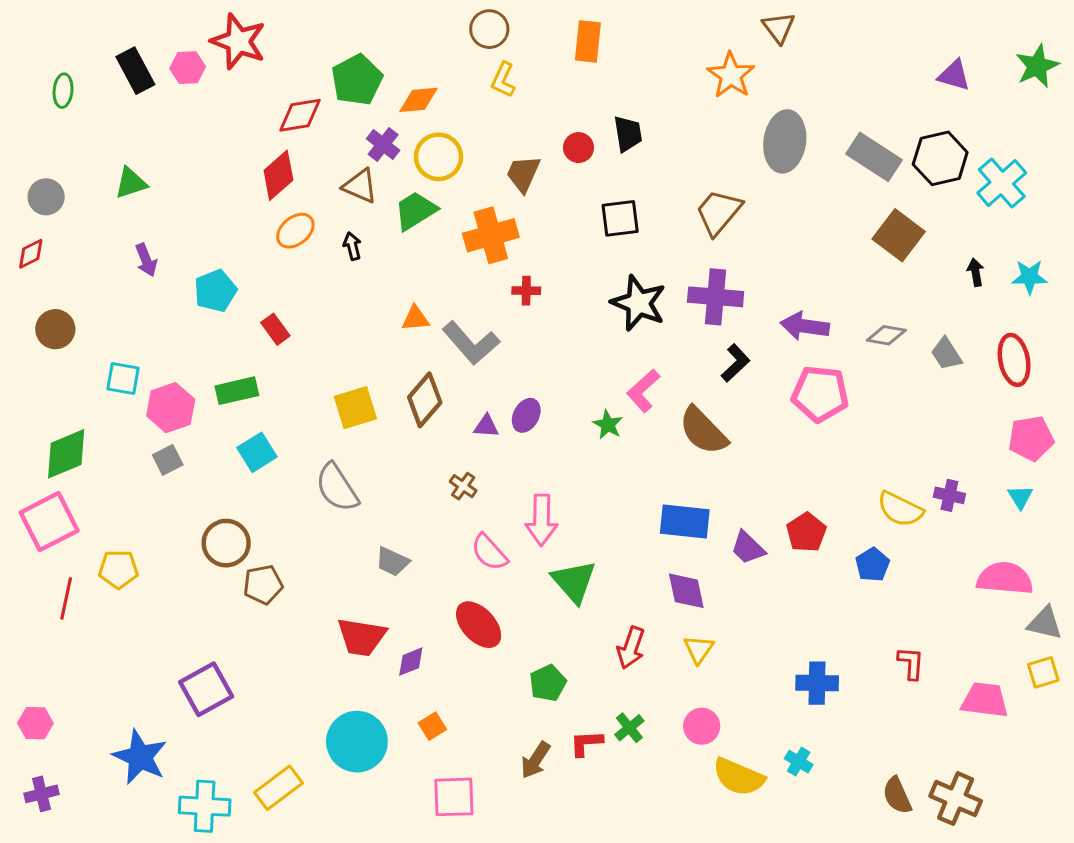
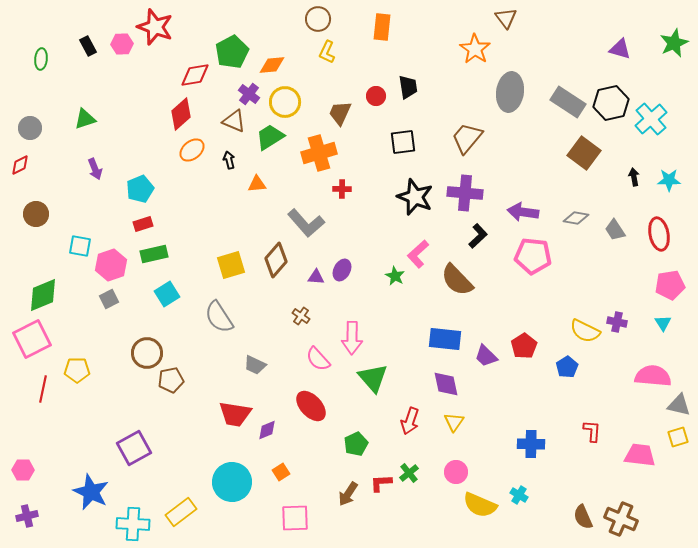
black rectangle: (135, 71) -> (88, 46), size x0.7
orange triangle: (415, 318) -> (257, 184), moved
red rectangle: (275, 329) -> (143, 224), moved, turned -72

